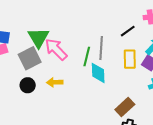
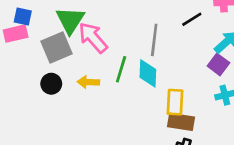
green line: (87, 56) -> (121, 69), moved
yellow rectangle: (130, 59) -> (175, 102), moved
brown rectangle: (125, 107) -> (181, 122), turned 48

